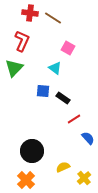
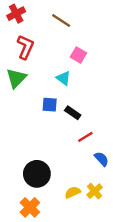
red cross: (30, 13) -> (16, 14), moved, turned -35
yellow cross: (84, 178) -> (95, 191), moved

